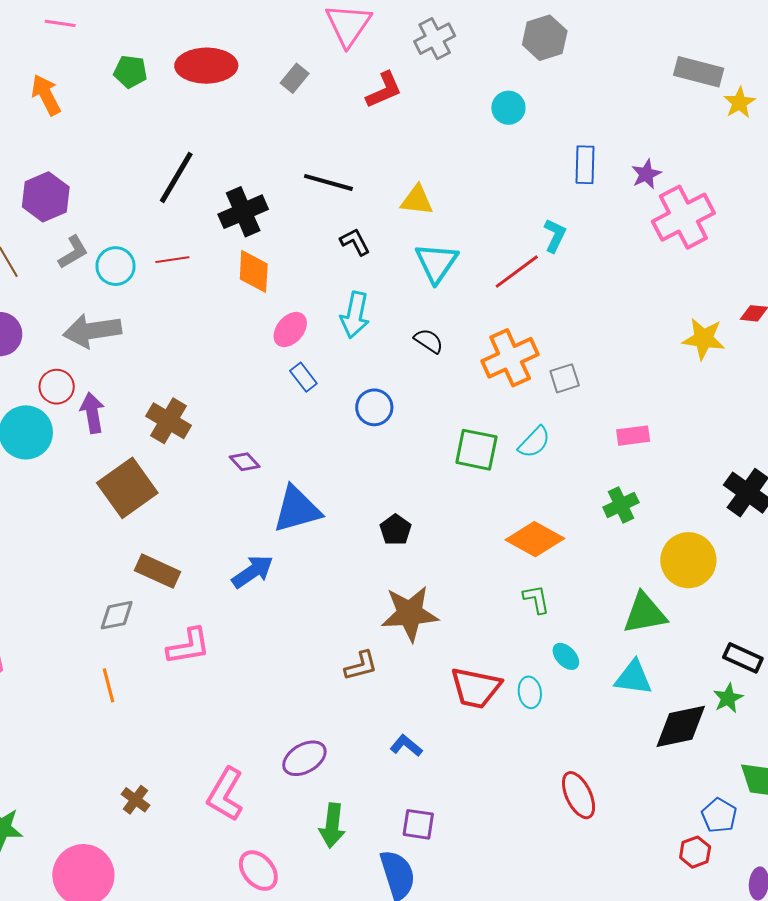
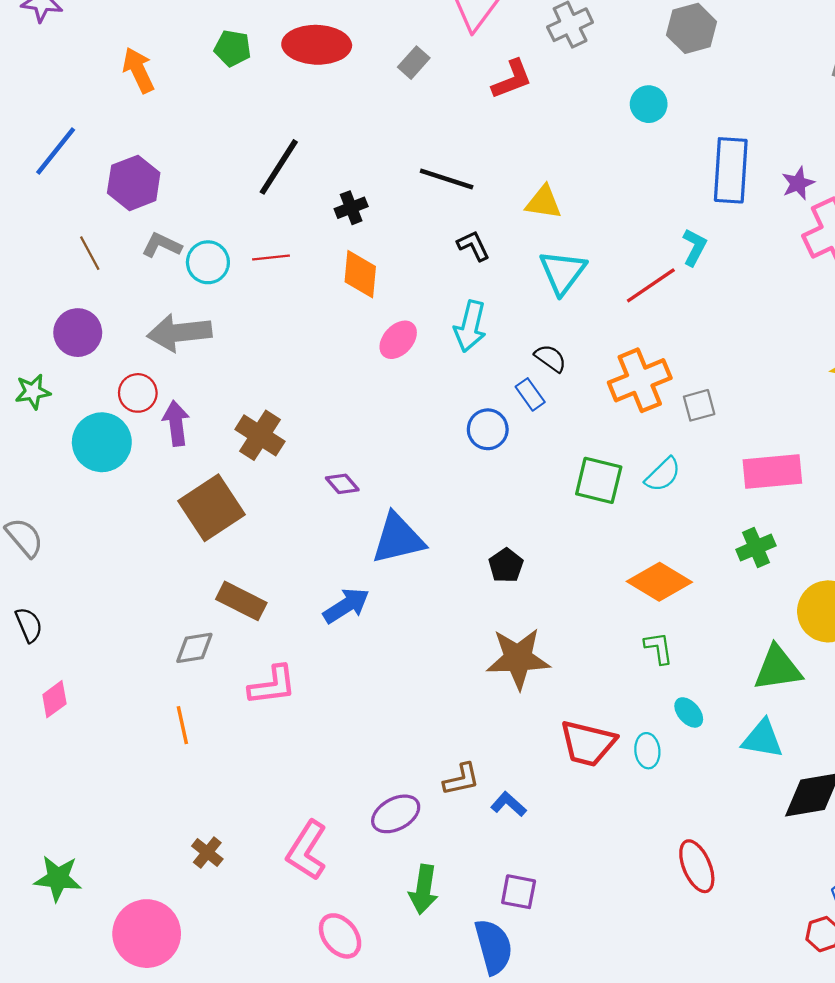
blue rectangle: (585, 165) -> (731, 170), size x1.5
black cross: (243, 212) -> (351, 208), size x0.6
gray L-shape: (73, 252) -> (162, 245), turned -126
blue rectangle: (303, 377) -> (530, 394), moved
pink rectangle: (633, 436) -> (772, 471), size x1.6
brown L-shape: (361, 666) -> (461, 779), moved

